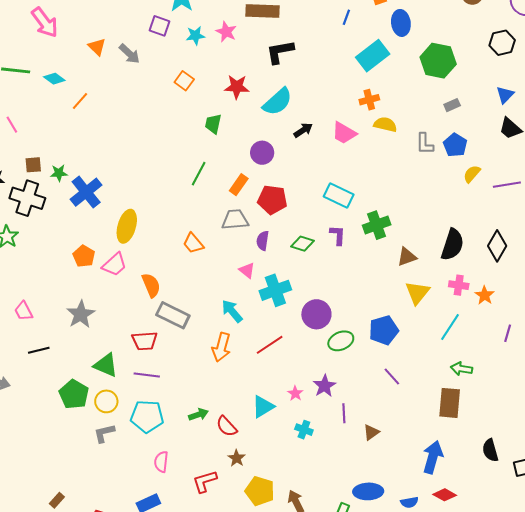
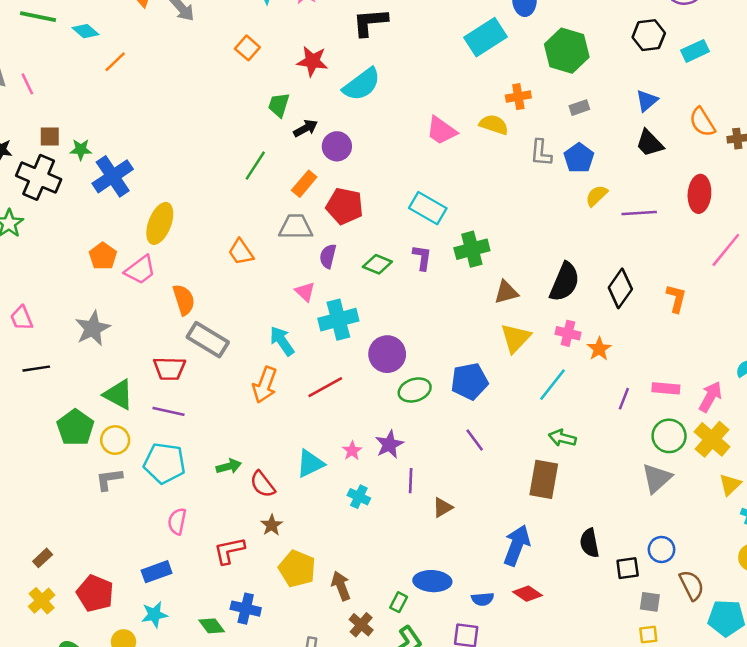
orange cross: (369, 100) -> (518, 97), moved
black arrow: (303, 130) -> (306, 128), moved

